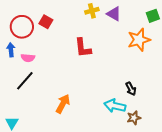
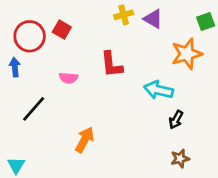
pink semicircle: (28, 58) -> (69, 78), moved
black arrow: (131, 89) -> (176, 120), turned 56
cyan arrow: (115, 106) -> (159, 90), moved

